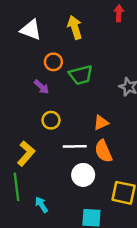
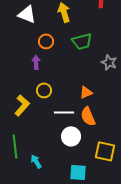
green trapezoid: (81, 75) -> (82, 41), moved
purple arrow: (41, 87) -> (36, 62), turned -136
yellow L-shape: (26, 154) -> (22, 105), moved

